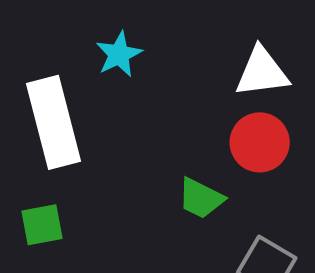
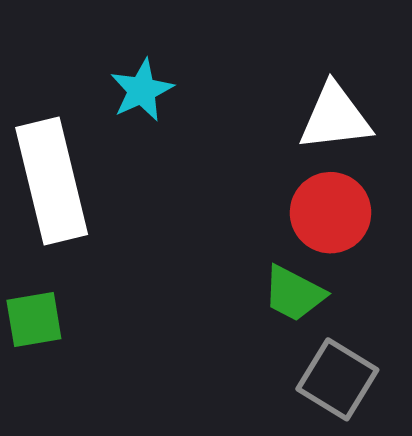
green trapezoid: (201, 198) -> (294, 294), moved

